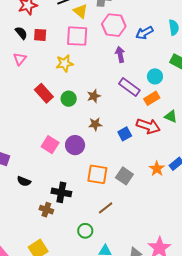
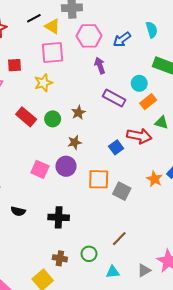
red square: (40, 35) -> (15, 65), moved
orange rectangle: (152, 98) -> (148, 102), moved
brown star: (95, 124) -> (75, 142), moved
orange square: (97, 174) -> (99, 179), moved
brown line: (106, 208) -> (119, 239), moved
brown cross: (46, 210) -> (60, 258), moved

